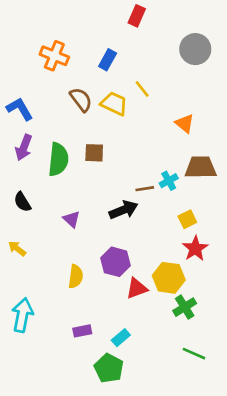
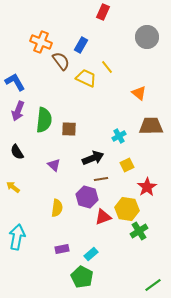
brown semicircle: (81, 100) -> (61, 61), moved
brown square: (94, 153) -> (69, 129), moved
cyan cross: (169, 181) -> (119, 136), moved
brown line: (145, 189) -> (101, 179), moved
yellow square: (187, 219) -> (127, 165), moved
green line: (194, 354) -> (153, 285), moved, turned -60

